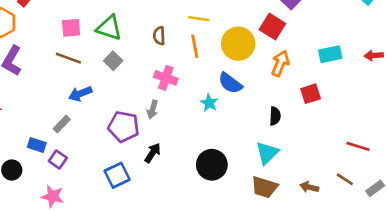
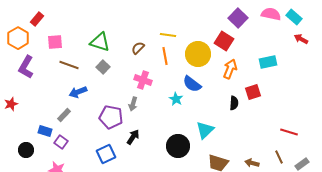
pink square: (71, 28) -> (55, 42), moved
brown semicircle: (159, 36) -> (138, 48), turned 48
red arrow: (374, 55) -> (301, 39), moved, turned 32
black semicircle: (275, 116) -> (234, 103), moved
cyan triangle: (267, 153) -> (205, 130), moved
brown line: (345, 179) -> (279, 157), turned 32

